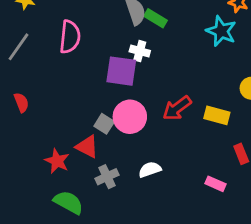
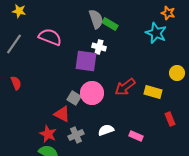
pink semicircle: (70, 37) -> (50, 37), turned -75
red star: (57, 161) -> (48, 134), moved
pink rectangle: (215, 184) -> (136, 136), moved

